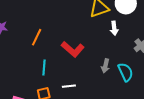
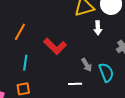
gray arrow: (105, 66) -> (87, 65), turned -48
white line: (69, 86) -> (75, 84), moved

